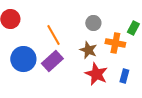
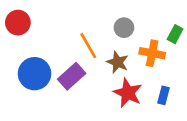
orange line: (53, 35) -> (88, 46), moved

